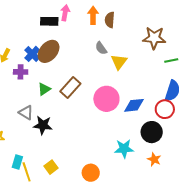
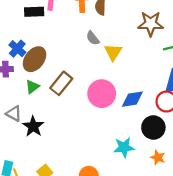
brown ellipse: (49, 51) -> (35, 59), moved
black star: (43, 125) -> (33, 126), turned 30

